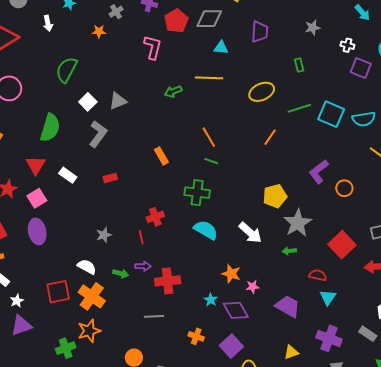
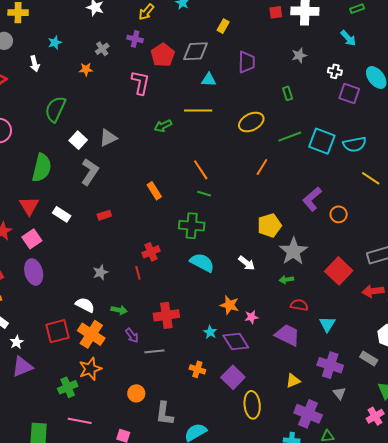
white arrow: (250, 233) -> (247, 263), size x0.7
purple arrow: (143, 266) -> (132, 335), moved, turned 56
red semicircle: (318, 275) -> (299, 305), moved

